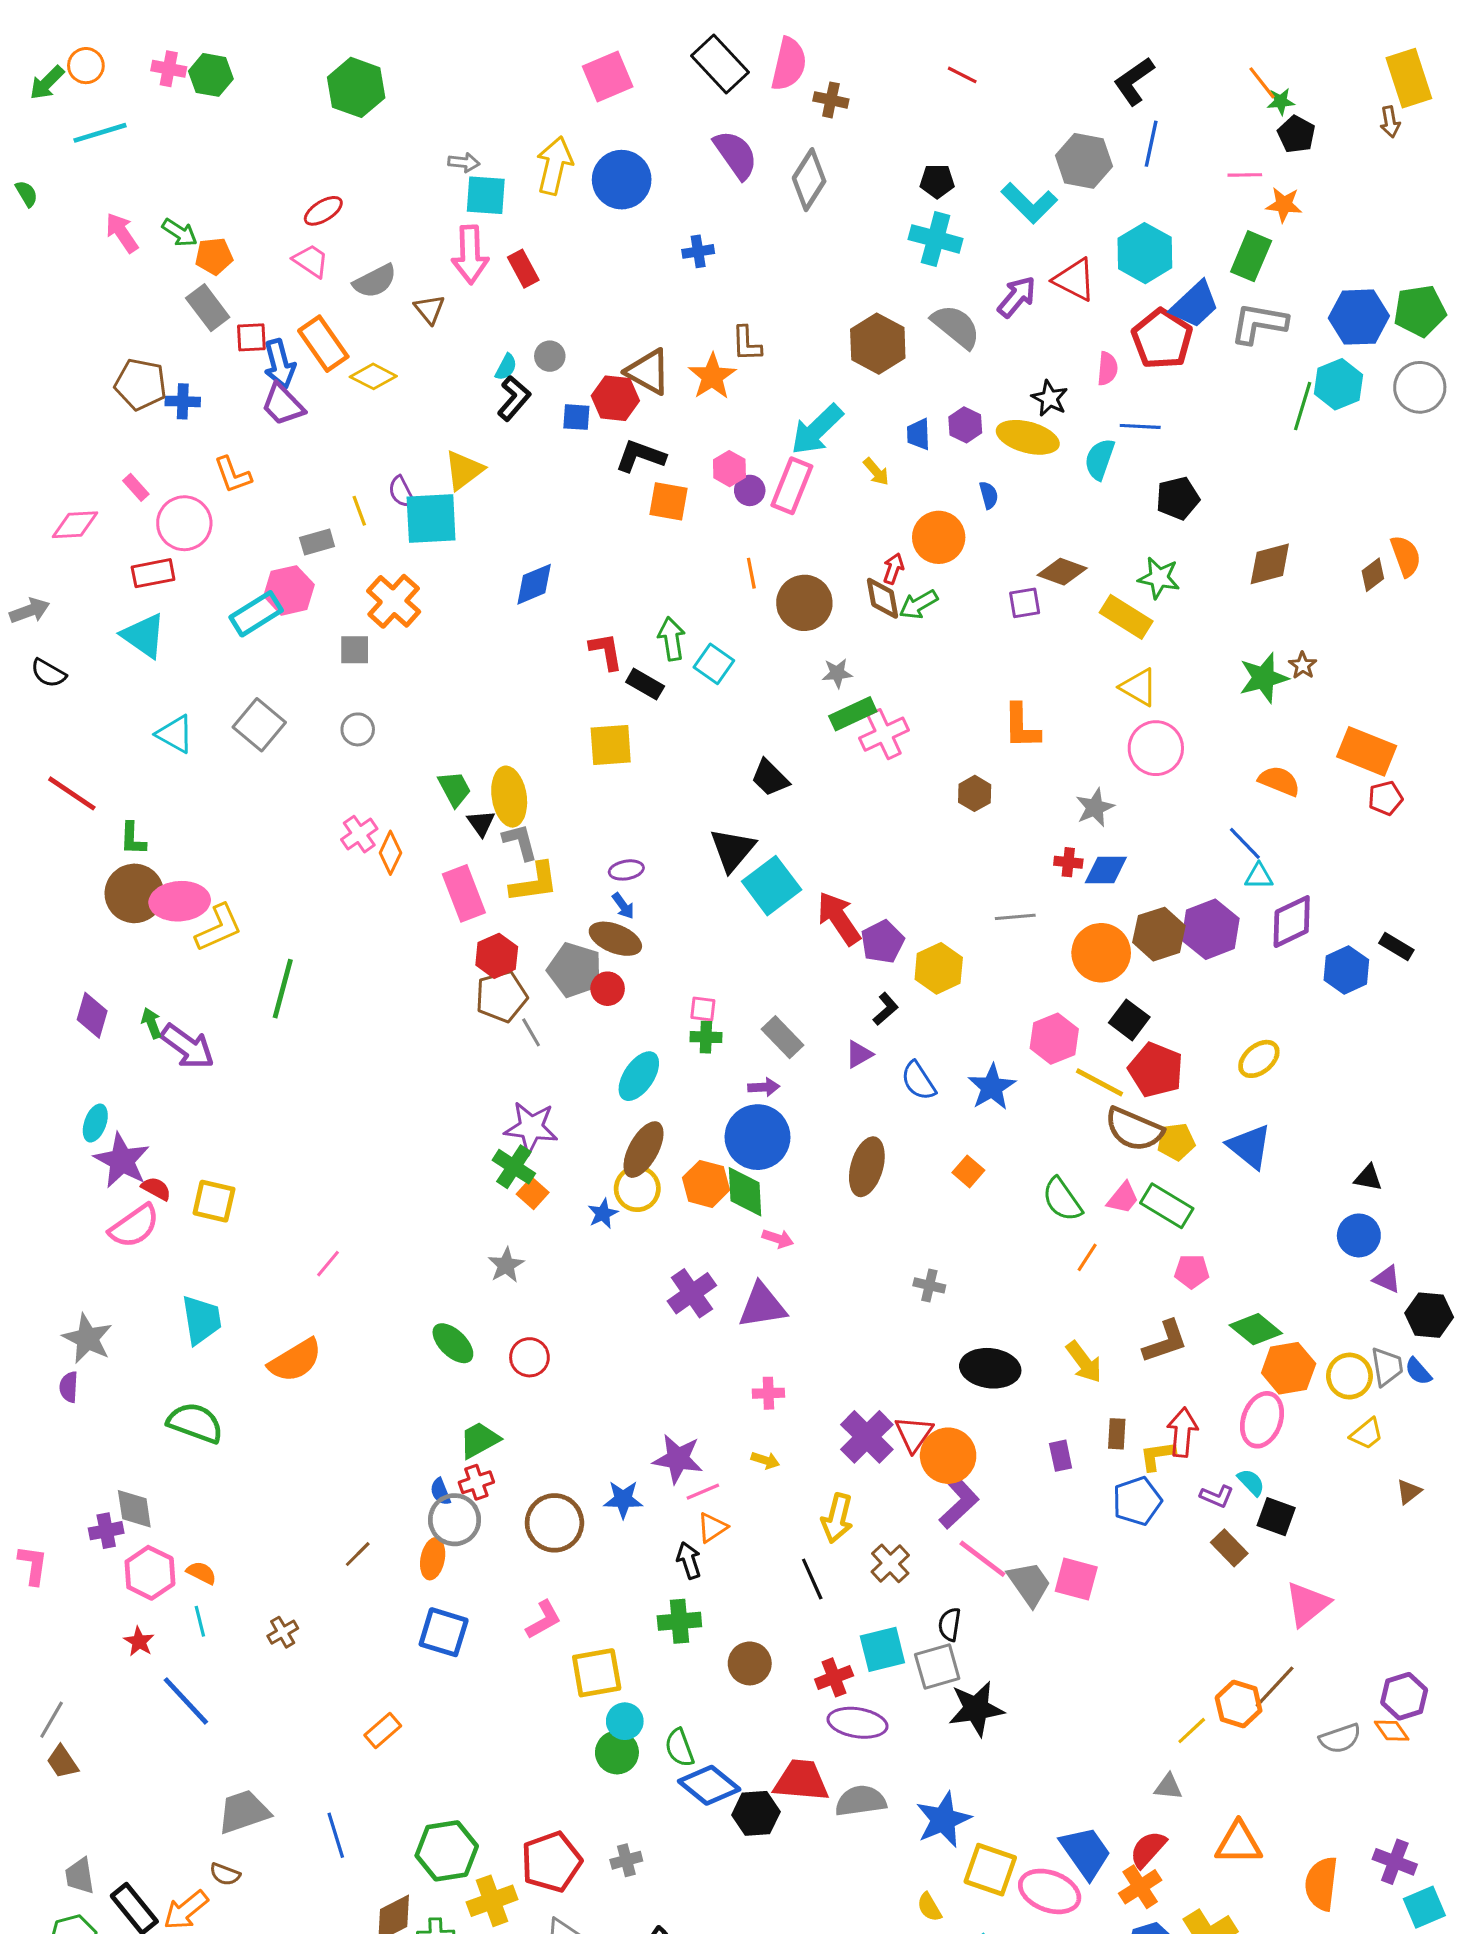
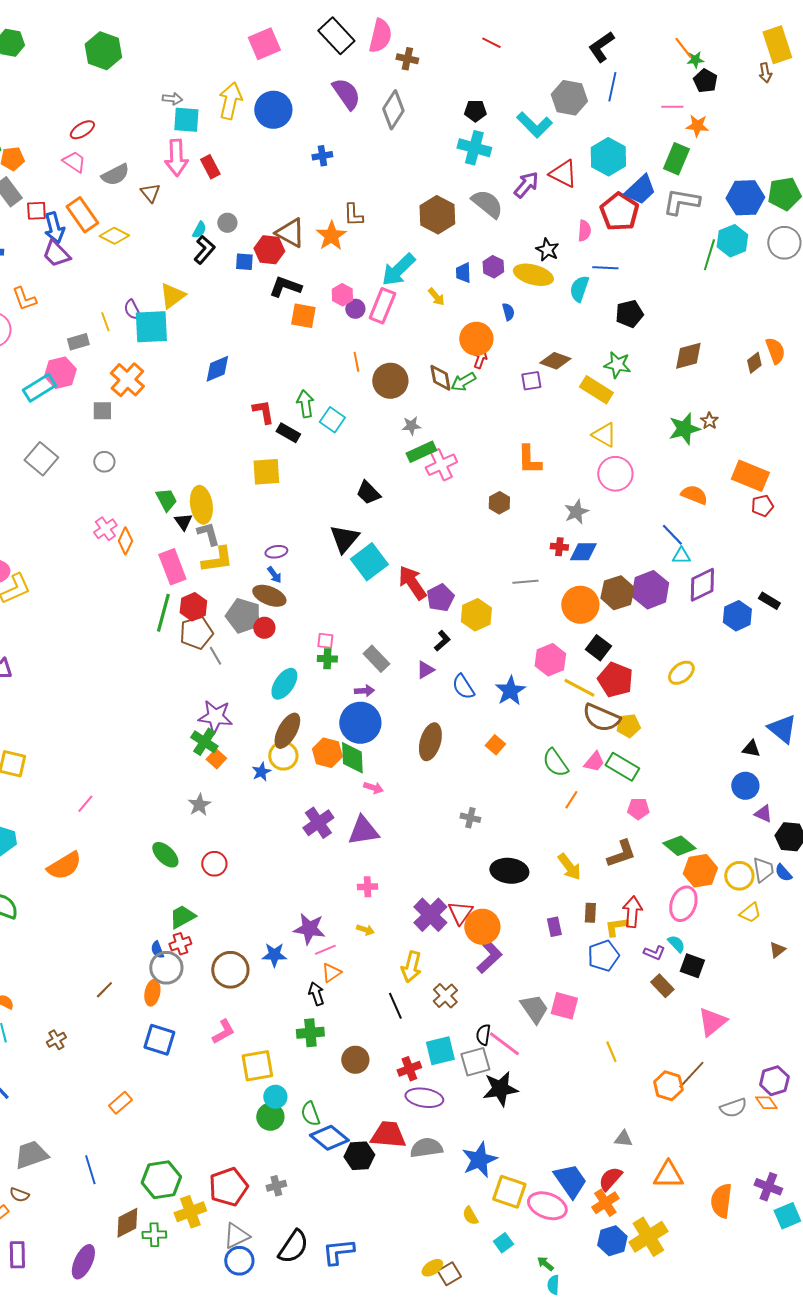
red arrow: (893, 569) -> (480, 359), moved
green line: (283, 989) -> (163, 613), moved
blue triangle: (1250, 1146) -> (782, 729), moved
pink line: (982, 1559) -> (504, 1044), moved
yellow line: (1192, 1731) -> (611, 1052), moved, turned -70

